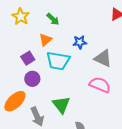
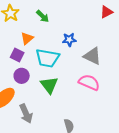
orange triangle: (45, 40) -> (27, 38), moved
purple square: (28, 58) -> (17, 55), turned -32
green triangle: (61, 105) -> (49, 85), moved

